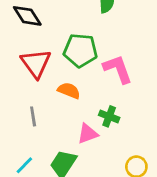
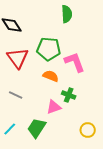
orange semicircle: (69, 91) -> (51, 76), moved
gray line: (33, 116) -> (16, 95), turned -56

